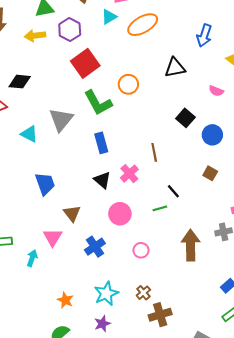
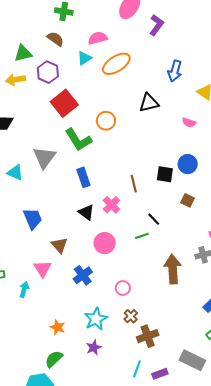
black square: (185, 118) -> (165, 174), moved, turned -30
pink circle: (141, 250) -> (123, 288), moved

